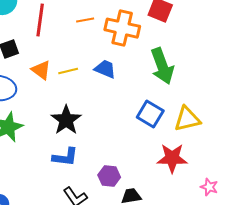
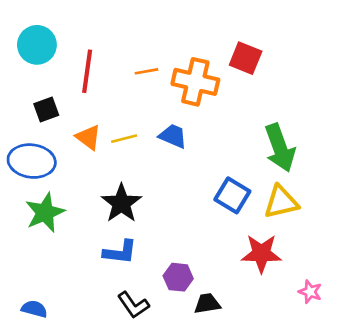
green arrow: (162, 66) -> (280, 148), moved

